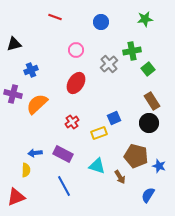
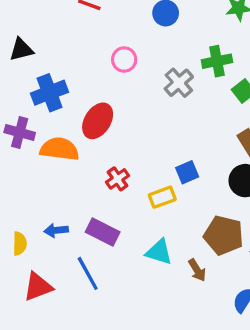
blue cross: (31, 70) -> (50, 93), size x1.5
red ellipse: (76, 83) -> (98, 121), moved
orange semicircle: (37, 104) -> (59, 149), turned 50
yellow semicircle: (26, 170) -> (20, 244), moved
blue line: (64, 186) -> (88, 273), moved
red triangle: (16, 197) -> (38, 287), moved

